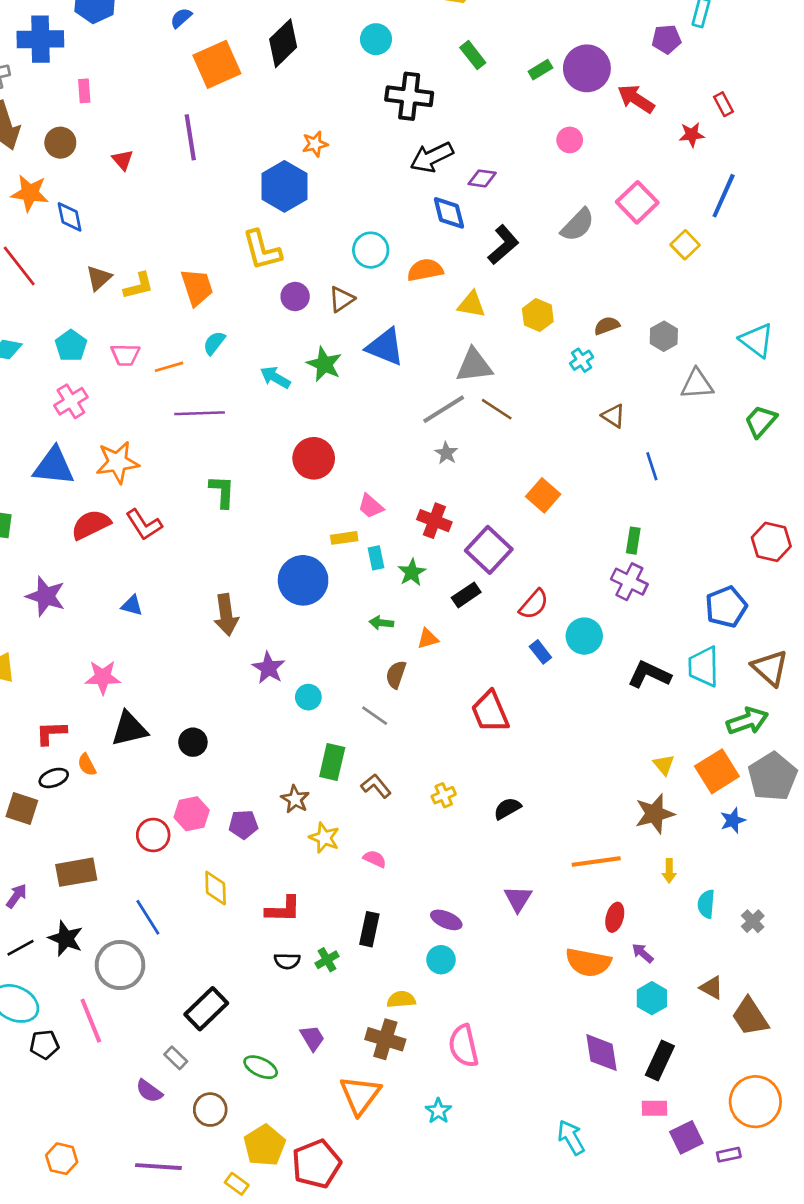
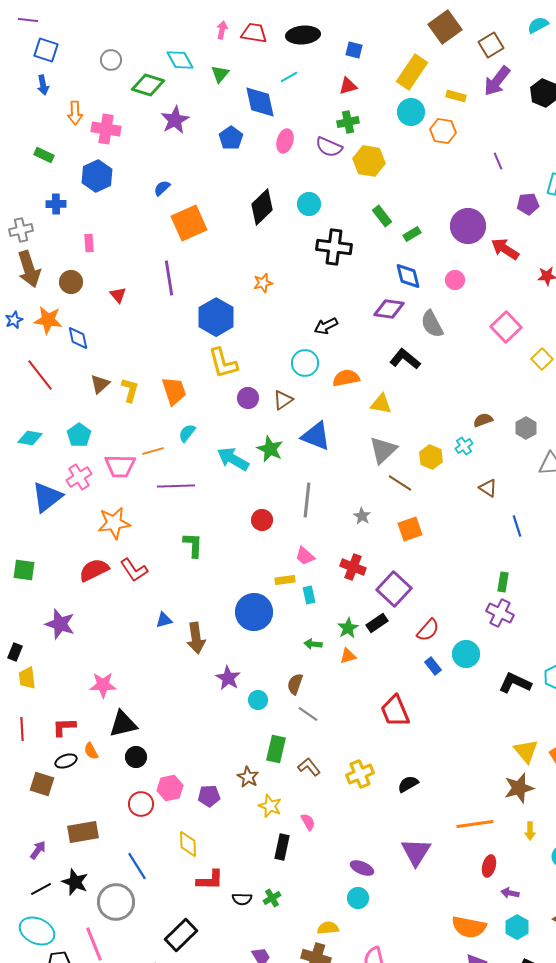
blue cross: (40, 39) -> (56, 204), size x0.6
black diamond: (283, 43) -> (262, 207), moved
green rectangle: (540, 70) -> (412, 234), moved
black arrow: (432, 157) -> (326, 326), moved, size x0.7
purple diamond: (482, 178) -> (389, 309), size x1.4
blue hexagon: (284, 186) -> (216, 317), moved
blue diamond: (449, 213) -> (408, 276), moved
gray semicircle: (578, 225) -> (432, 324), moved, turned 108
black L-shape: (503, 245) -> (405, 359), turned -100
yellow L-shape: (139, 286) -> (130, 390), turned -60
yellow hexagon: (538, 315) -> (431, 457), moved
pink trapezoid: (125, 355) -> (120, 466), moved, size x1.4
gray triangle: (474, 365) -> (383, 450), turned -36
cyan arrow: (275, 377) -> (233, 459), size x1.4
gray line: (444, 409) -> (307, 500), moved, turned -52
red circle: (314, 458) -> (262, 520), size x0.7
blue triangle: (54, 466) -> (47, 497), moved, turned -44
orange square: (543, 495) -> (410, 529), moved, turned 30
green star: (412, 572) -> (348, 628), moved
blue triangle: (132, 606) -> (164, 620), moved, turned -30
brown semicircle: (396, 675) -> (295, 684), moved
black circle: (193, 742) -> (136, 757), moved
yellow triangle: (664, 765) -> (526, 751), size x1.5
yellow cross: (444, 795) -> (360, 774), size x1.5
pink semicircle: (375, 859) -> (308, 822), turned 36
purple triangle: (518, 899) -> (416, 852), size x1.4
red L-shape: (283, 909) -> (210, 880), moved
black rectangle: (369, 929) -> (282, 847), moved
purple arrow: (643, 953) -> (510, 893), turned -30
orange semicircle: (588, 962) -> (469, 927), moved

